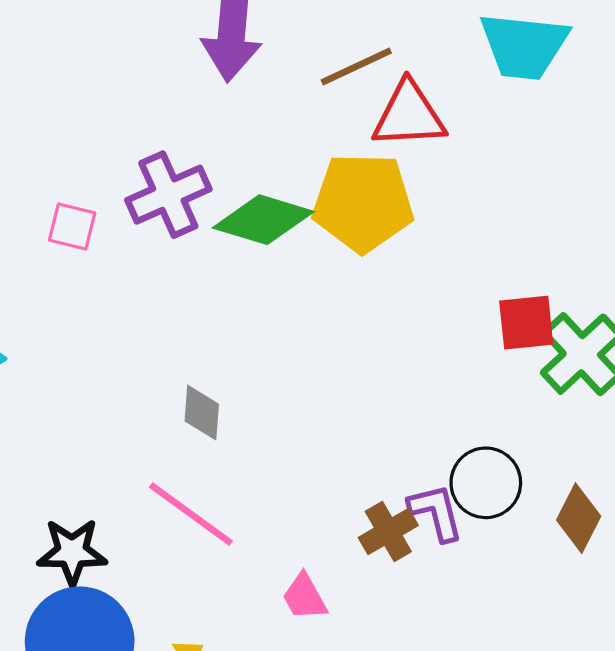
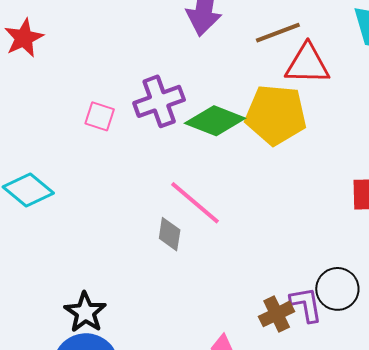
pink line: (191, 514) -> (195, 203), moved
black star: (72, 552) -> (85, 312), turned 30

